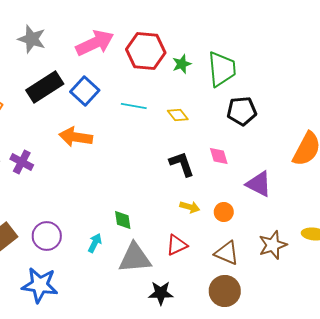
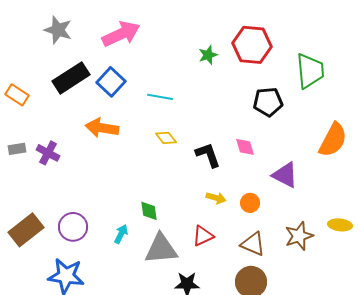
red hexagon: (146, 51) -> (252, 45), moved
green trapezoid: (222, 69) -> (310, 71), moved
yellow diamond: (178, 115) -> (166, 138), moved

